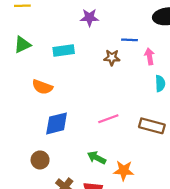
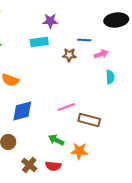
cyan rectangle: (64, 50) -> (39, 42), moved
pink arrow: (150, 56) -> (101, 54), turned 80
brown rectangle: (152, 126) -> (89, 120), moved

